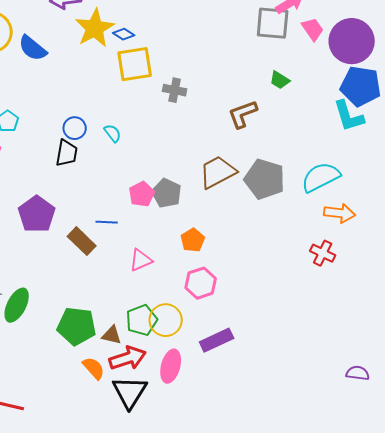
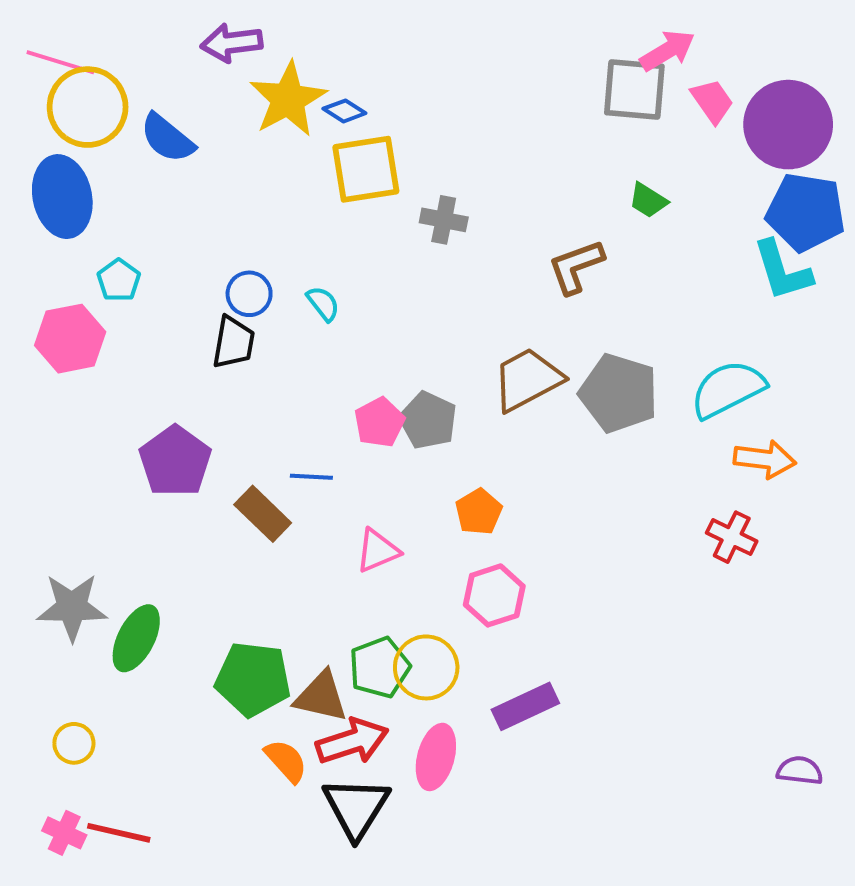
brown triangle: (112, 335) -> (321, 697), size x1.4

